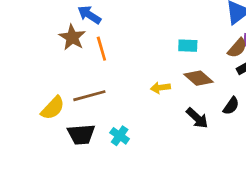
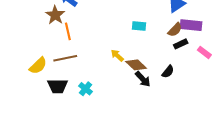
orange line: (101, 49) -> (68, 31), moved
brown diamond: (199, 78) -> (136, 65), moved
yellow arrow: (160, 88) -> (117, 55), turned 48

